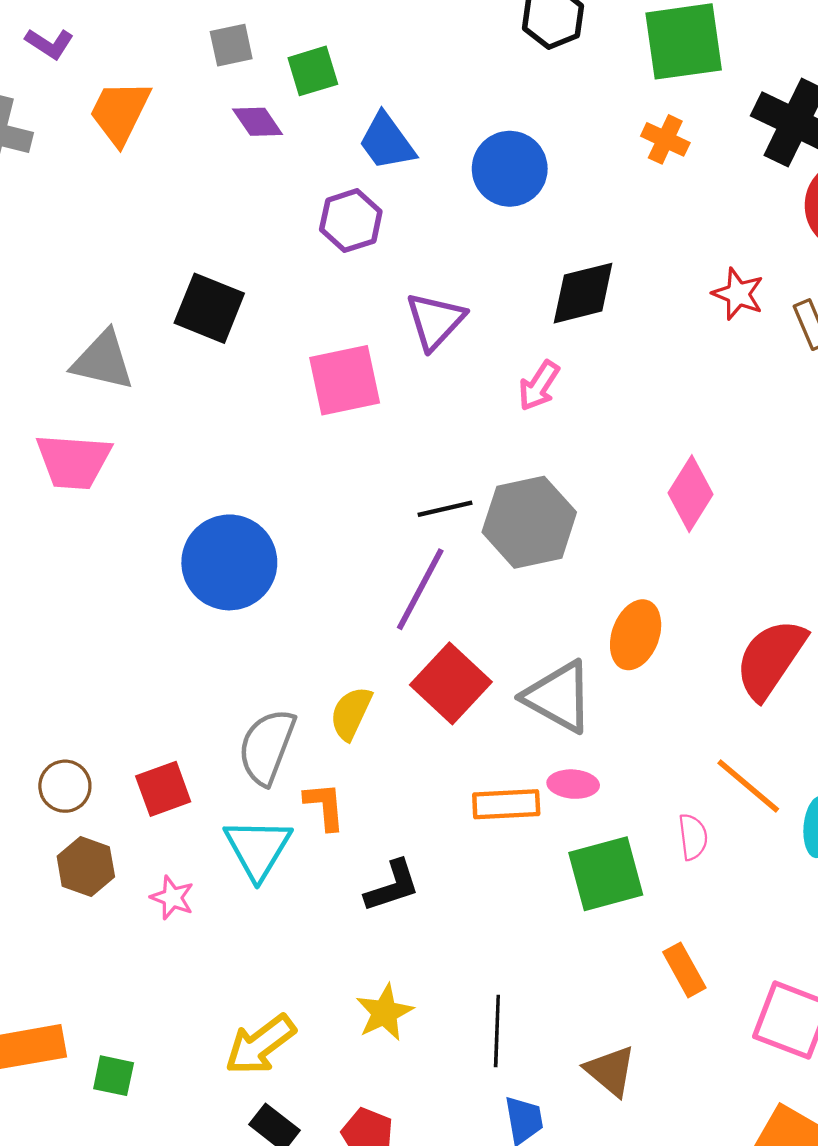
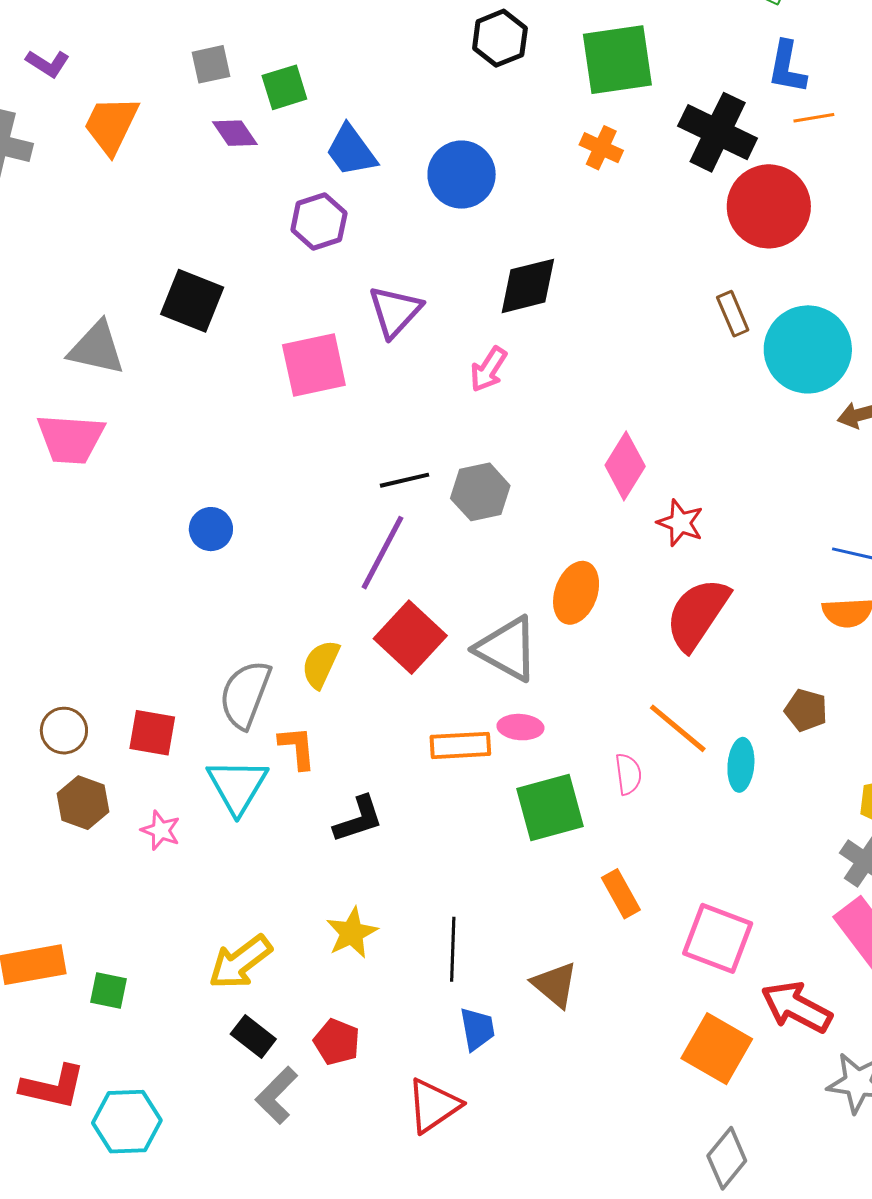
red star: (738, 294) -> (680, 523), moved
gray hexagon: (529, 522) -> (480, 492), size x0.7
blue circle: (229, 562) -> (211, 529), size x0.5
red square: (163, 789) -> (152, 733), turned 30

